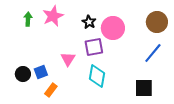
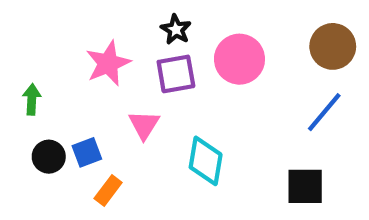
pink star: (53, 16) -> (108, 63), moved
green arrow: (28, 19) -> (32, 99), moved
black star: (89, 22) -> (176, 29), moved
purple square: (94, 47) -> (176, 74), moved

